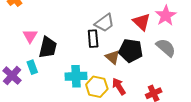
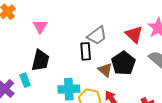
pink triangle: (30, 36) -> (40, 26), moved
black pentagon: (131, 51) -> (123, 63), turned 30

